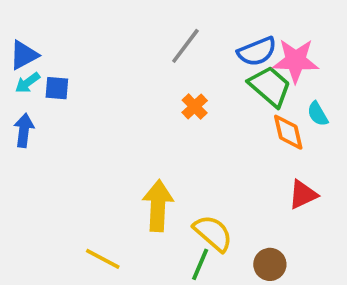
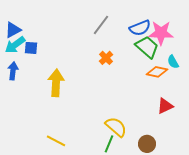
cyan arrow: (28, 83) -> (15, 45), size x1.5
orange diamond: (288, 132) -> (157, 72), turned -65
yellow arrow: (158, 206) -> (56, 83), moved

